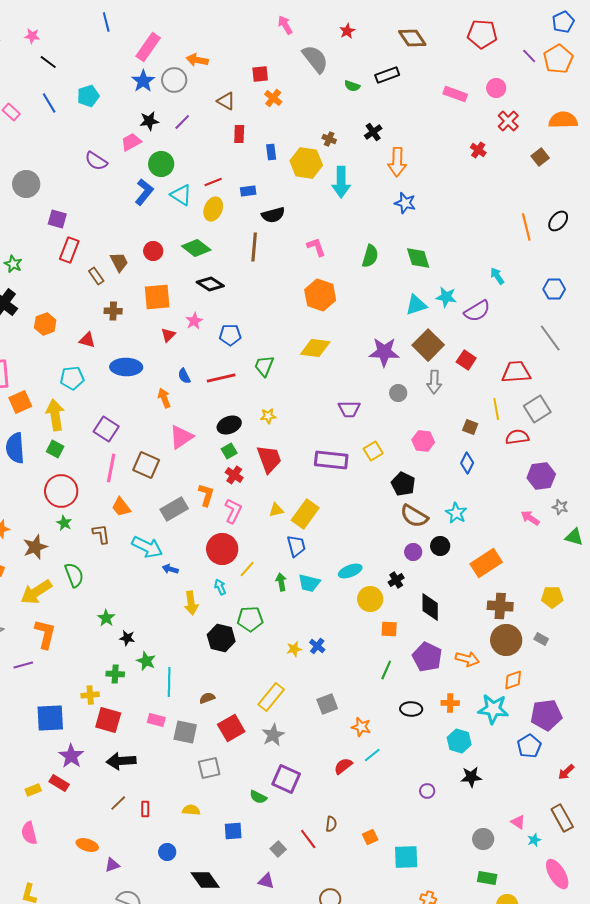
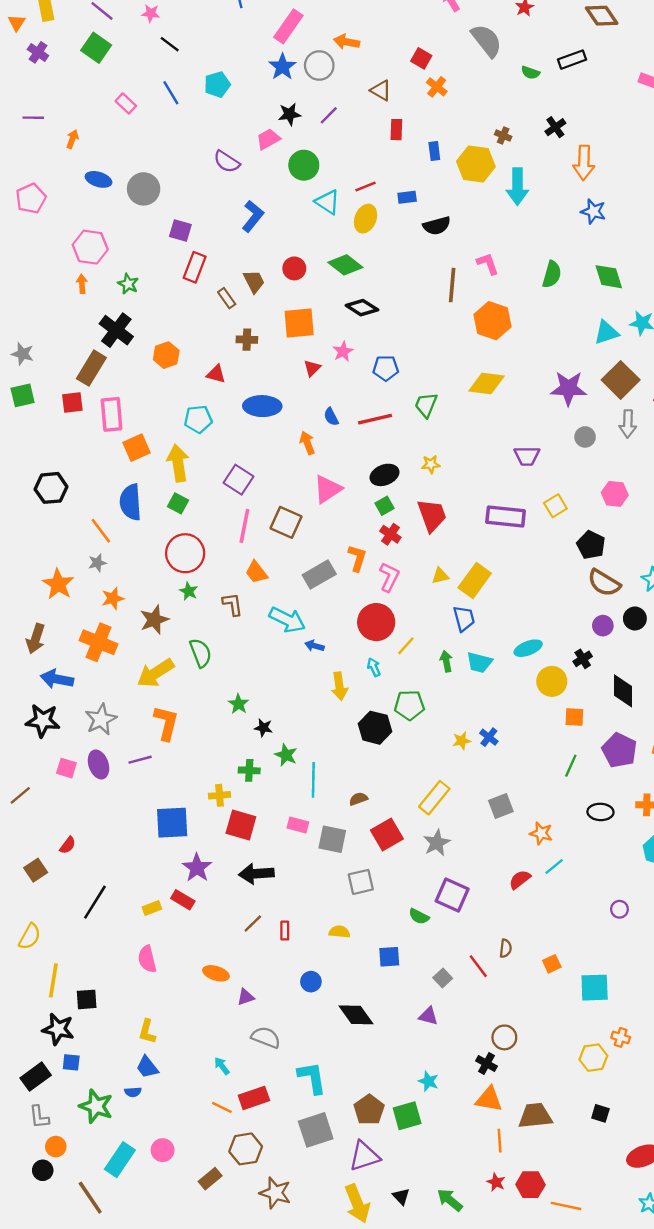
red square: (260, 74) -> (421, 58), turned 36
blue L-shape: (144, 192) -> (253, 216), moved
brown line: (254, 247) -> (452, 285), moved

